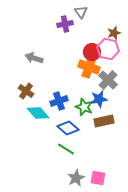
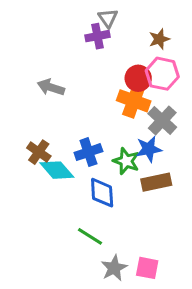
gray triangle: (81, 12) -> (108, 18), moved
brown star: (114, 33) -> (159, 39), moved
brown cross: (26, 91) -> (39, 152), moved
blue diamond: (68, 128) -> (102, 193), turned 45
green line: (66, 149) -> (90, 236), moved

